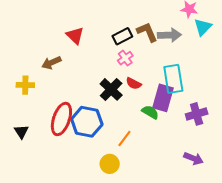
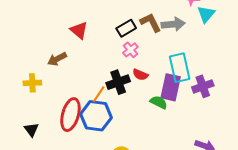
black cross: (111, 89) -> (118, 82), turned 30
purple cross: (197, 114) -> (203, 86), moved
orange line: (124, 138) -> (99, 94), moved

